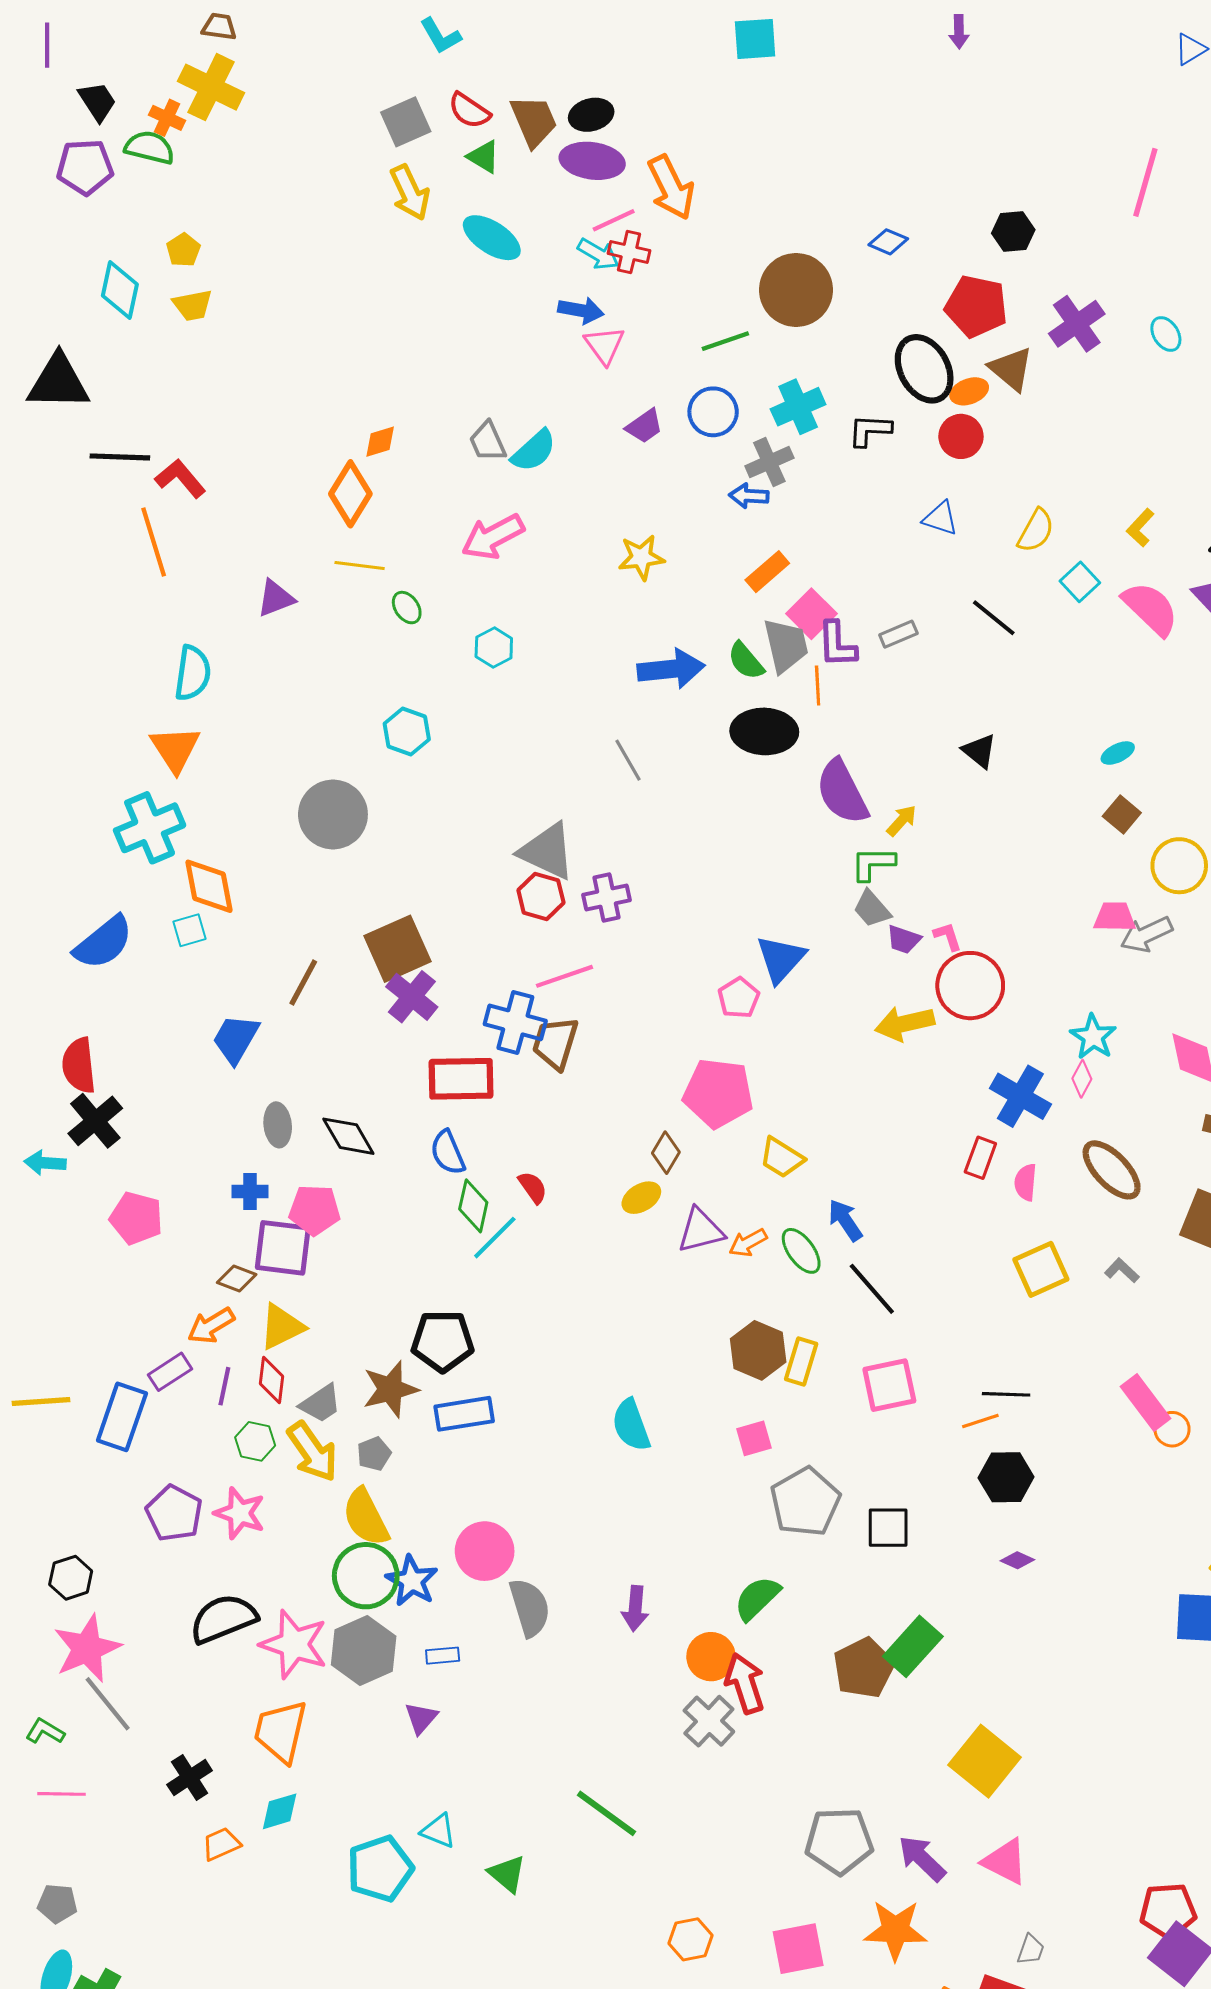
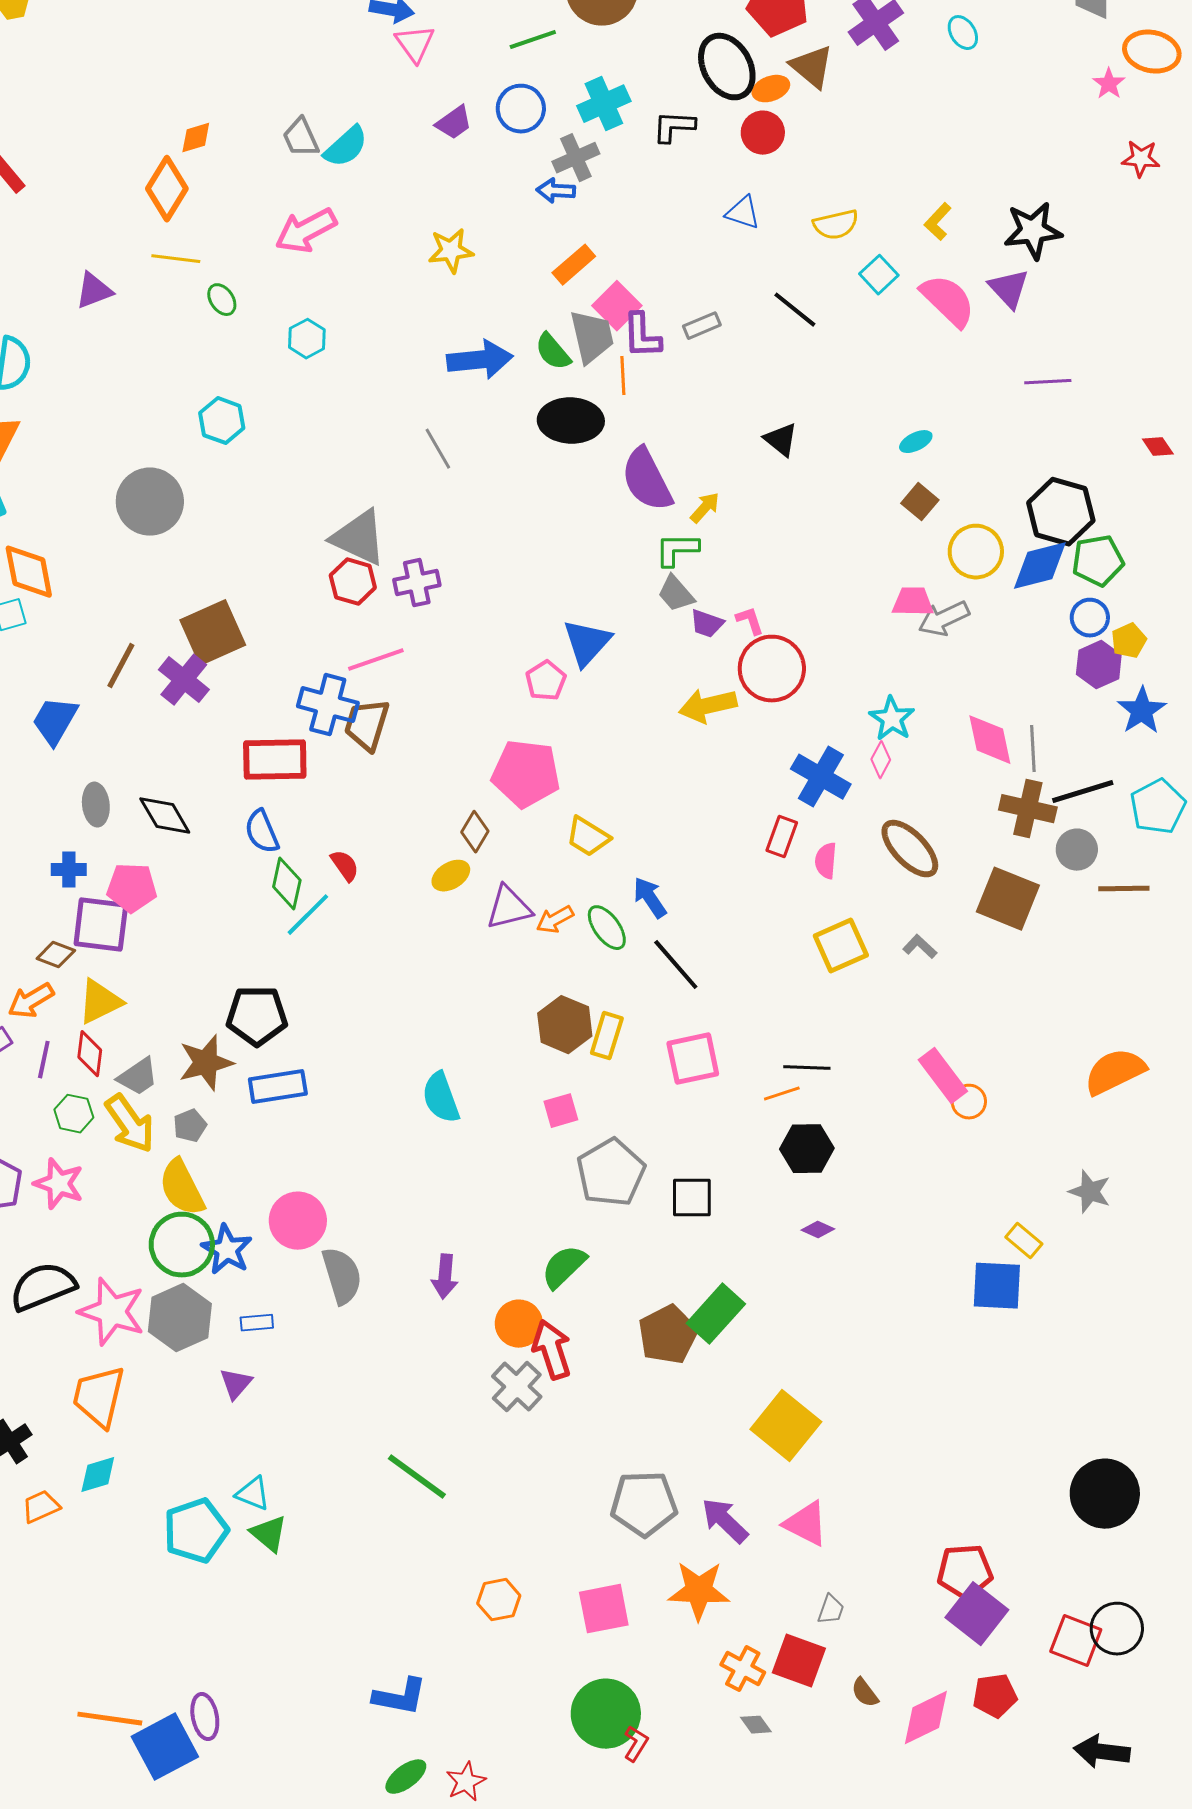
yellow semicircle: (1036, 531) -> (836, 225), turned 48
purple cross: (412, 997) -> (184, 680), moved
green triangle: (507, 1874) -> (269, 1534), moved

